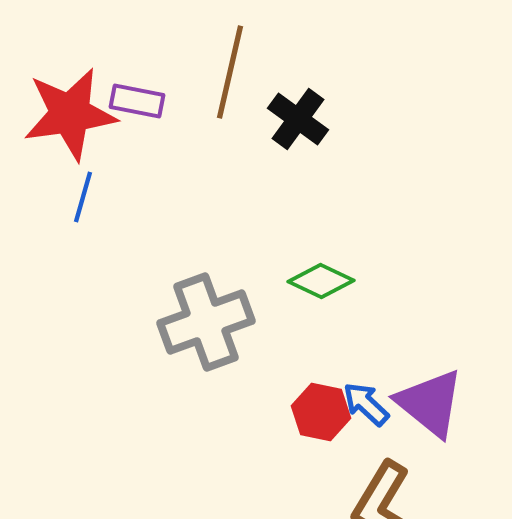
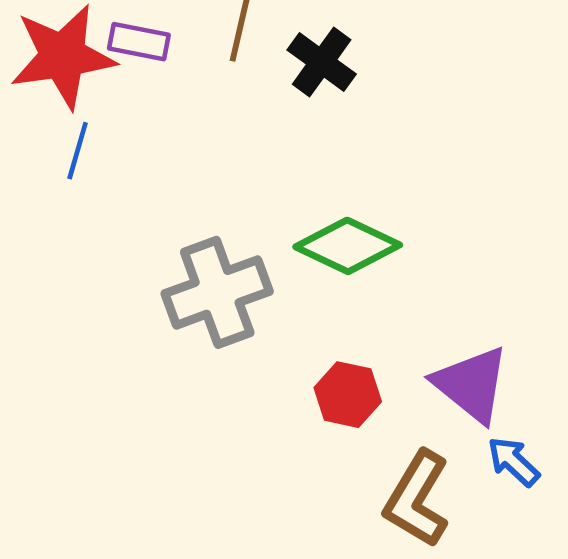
green diamond: (321, 281) -> (348, 246), size x1.4
blue arrow: (366, 404) -> (513, 462), moved

